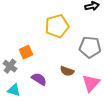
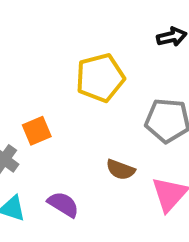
purple semicircle: (39, 79) -> (63, 204), moved

